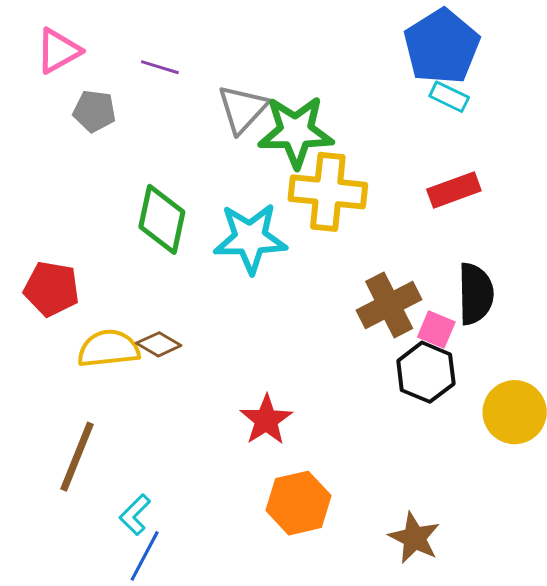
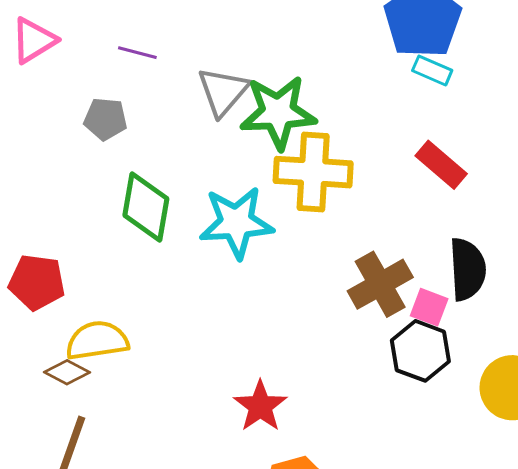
gray pentagon: (94, 111) -> (105, 119), moved
red rectangle: (454, 190) -> (441, 165), turned 63
brown diamond: (159, 344) -> (67, 372), moved

